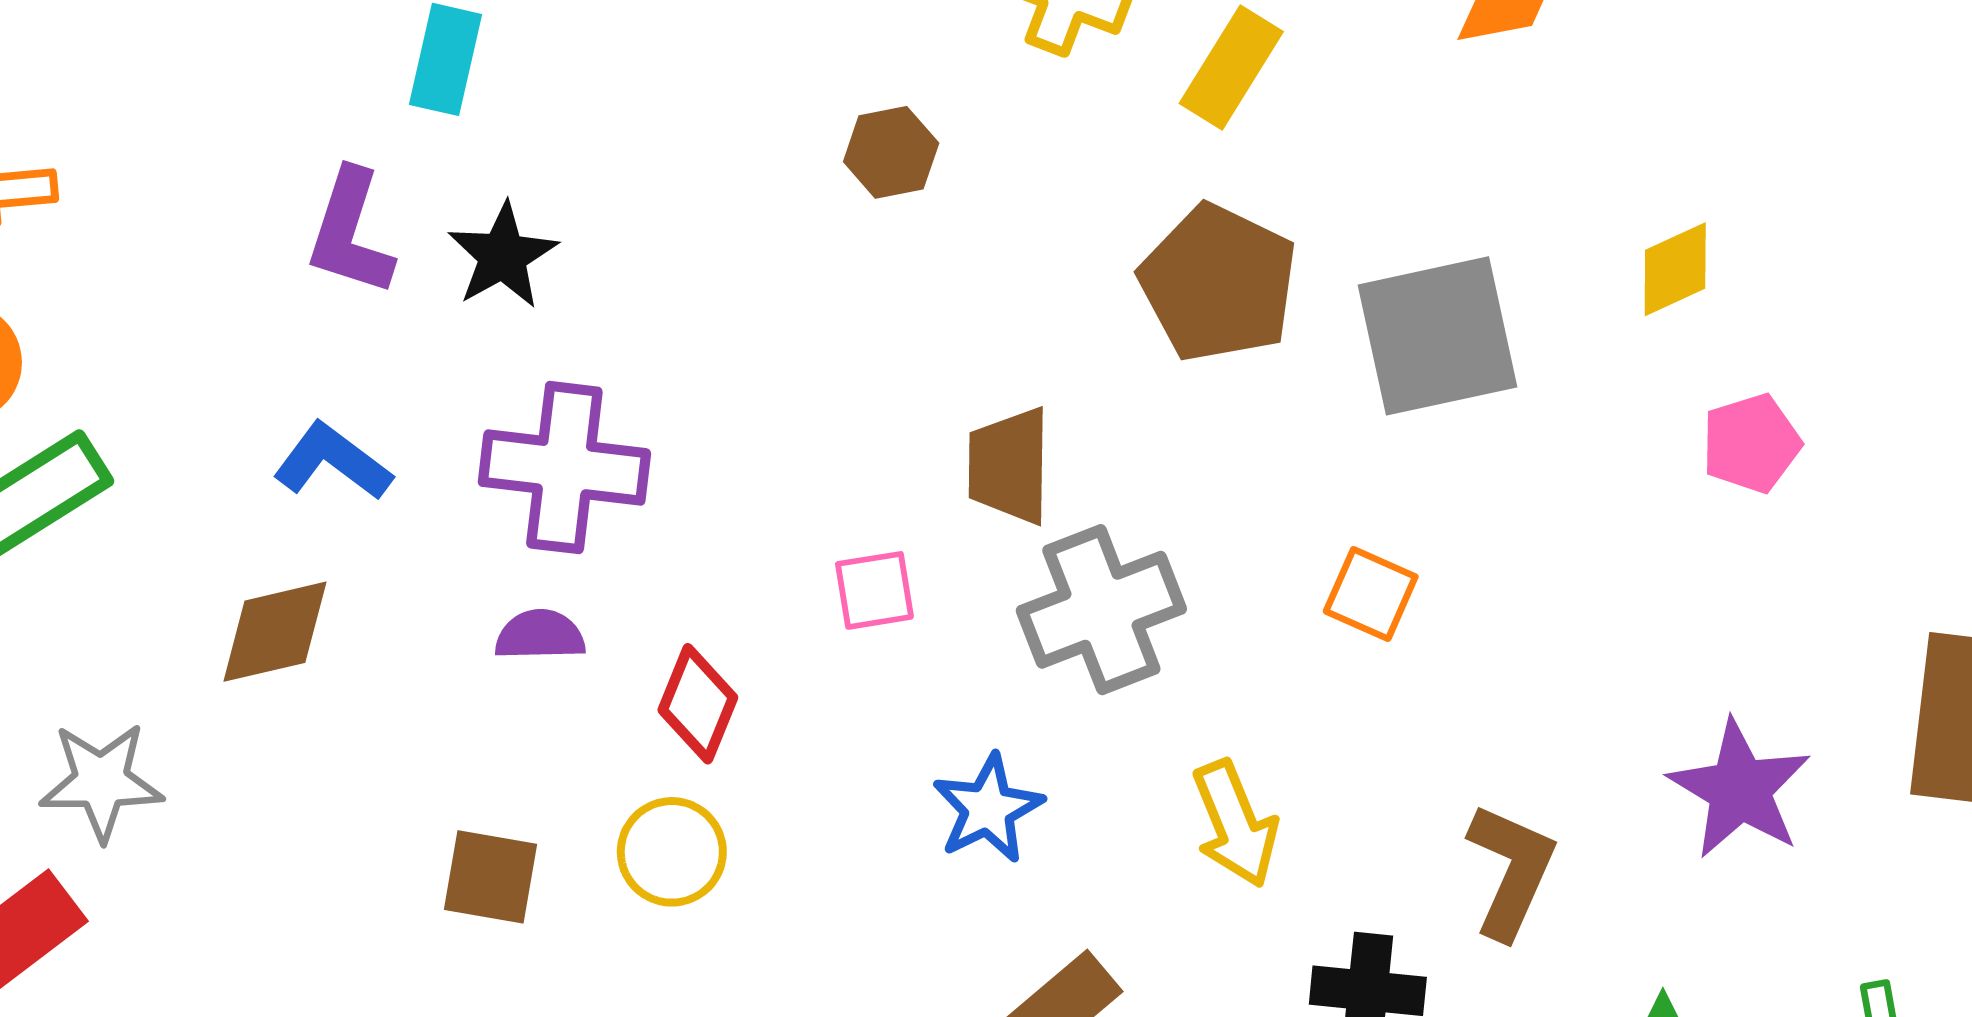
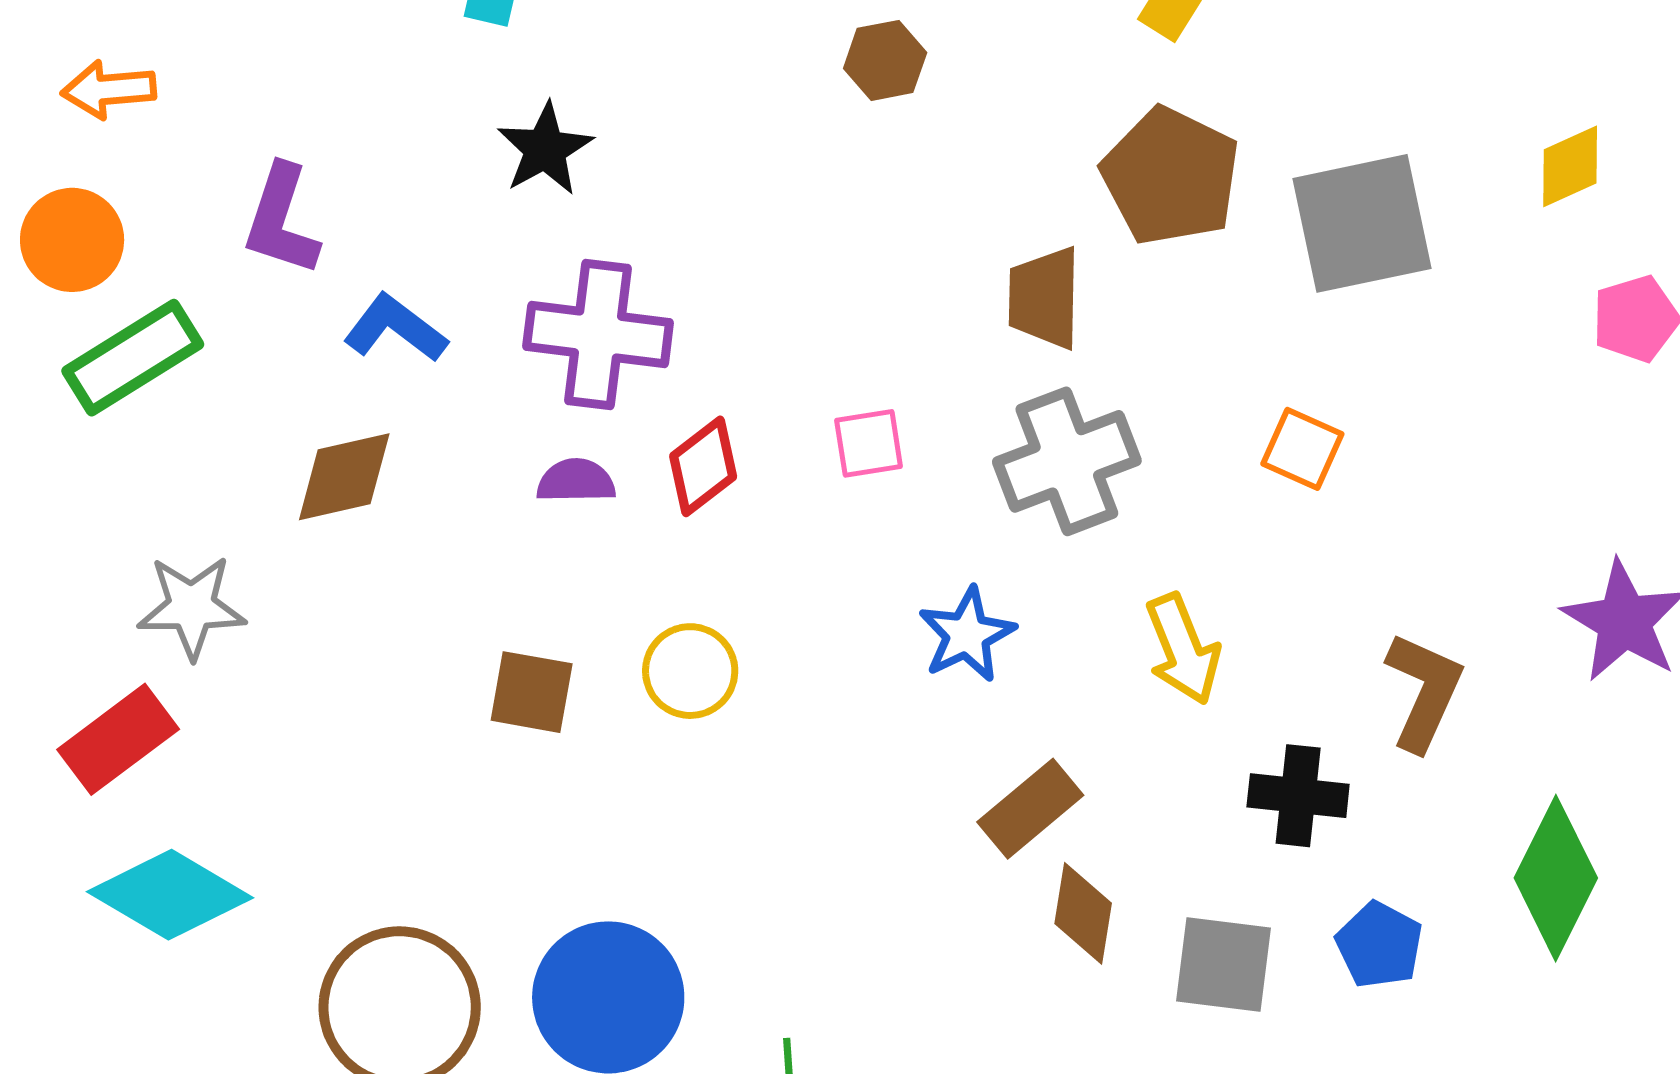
purple L-shape: (350, 233) -> (281, 220), moved
brown trapezoid: (1009, 466) -> (1044, 298), moved
red diamond: (698, 704) -> (703, 466), moved, turned 30

